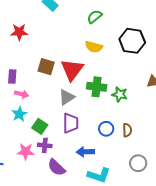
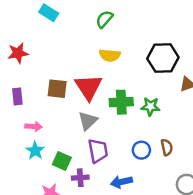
black hexagon: (132, 41) -> (163, 58), moved
purple rectangle: (12, 76) -> (17, 97), moved
purple cross: (45, 145) -> (80, 178), moved

